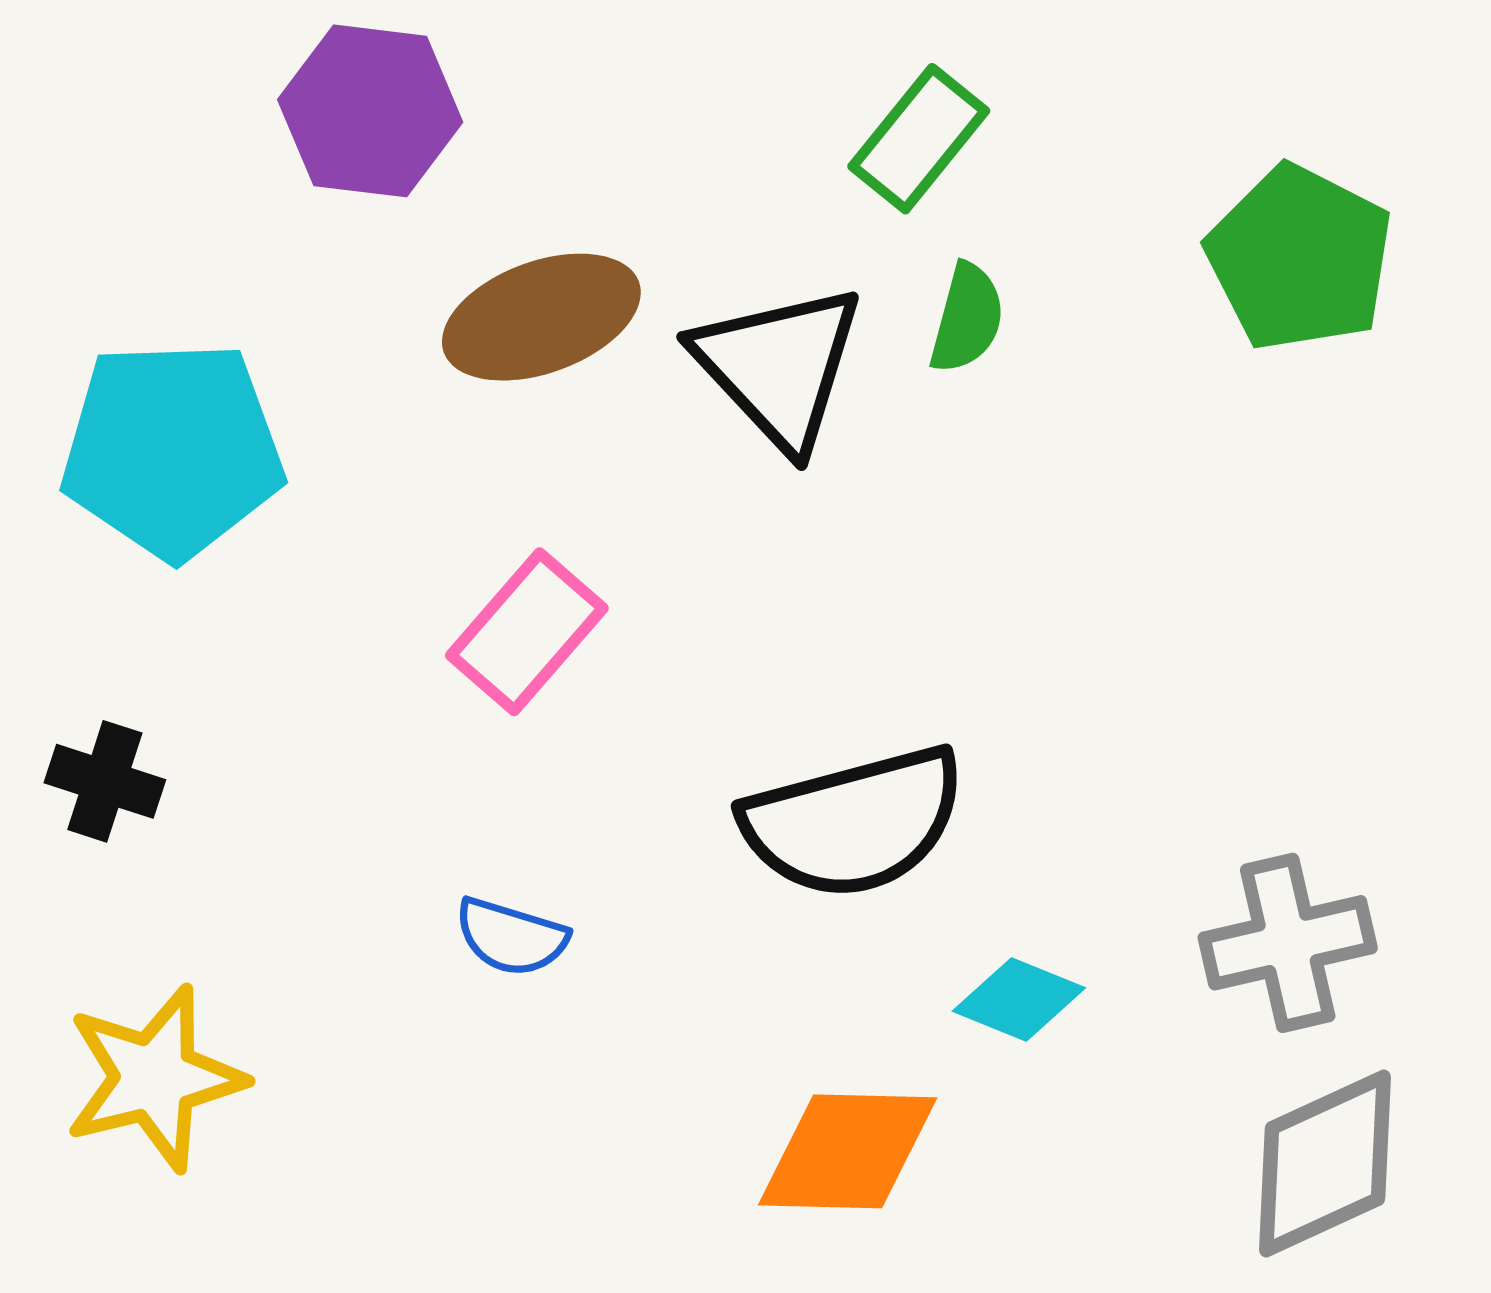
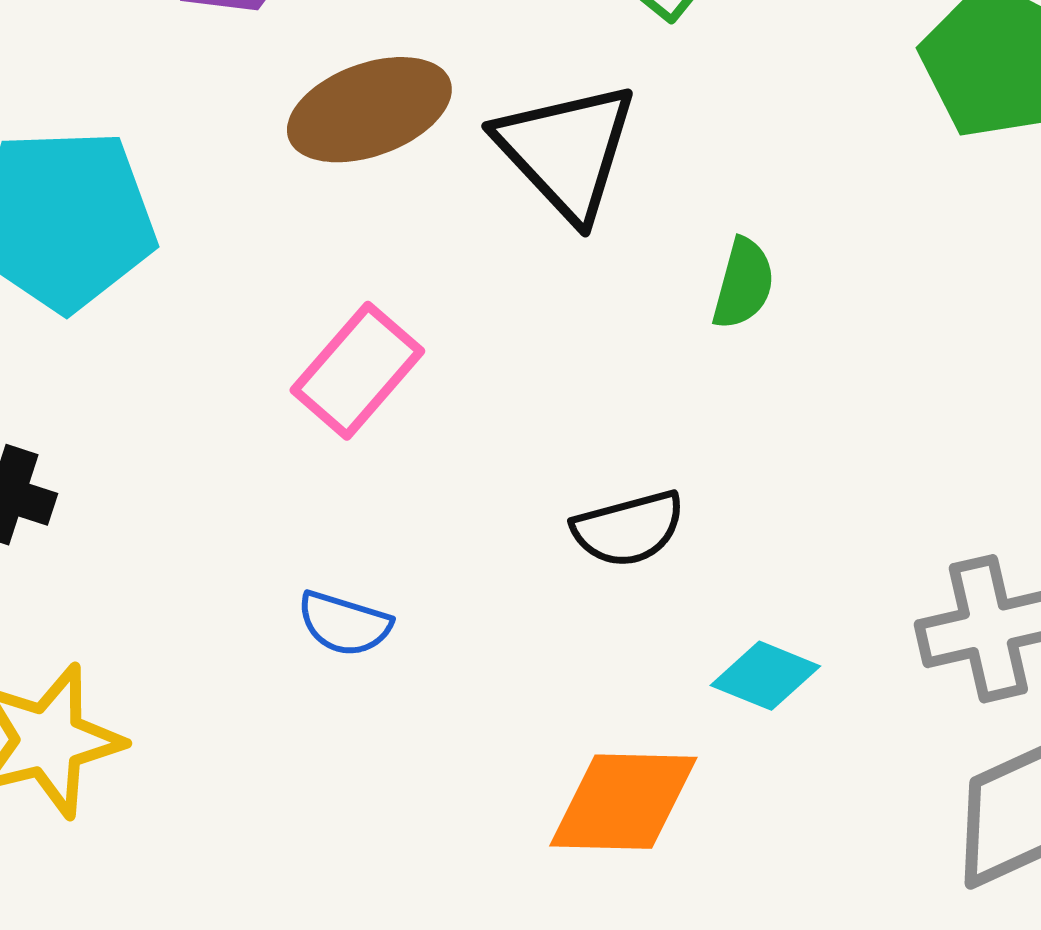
green semicircle: (967, 318) -> (743, 284), moved
black semicircle: (854, 822) -> (628, 529), size x0.6

